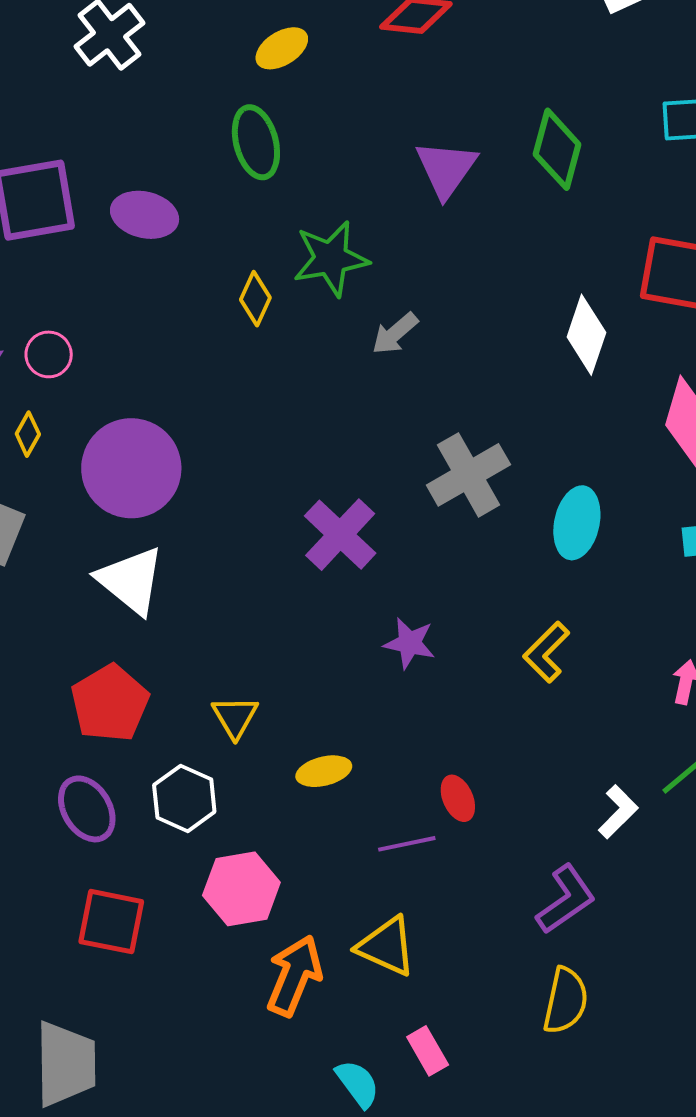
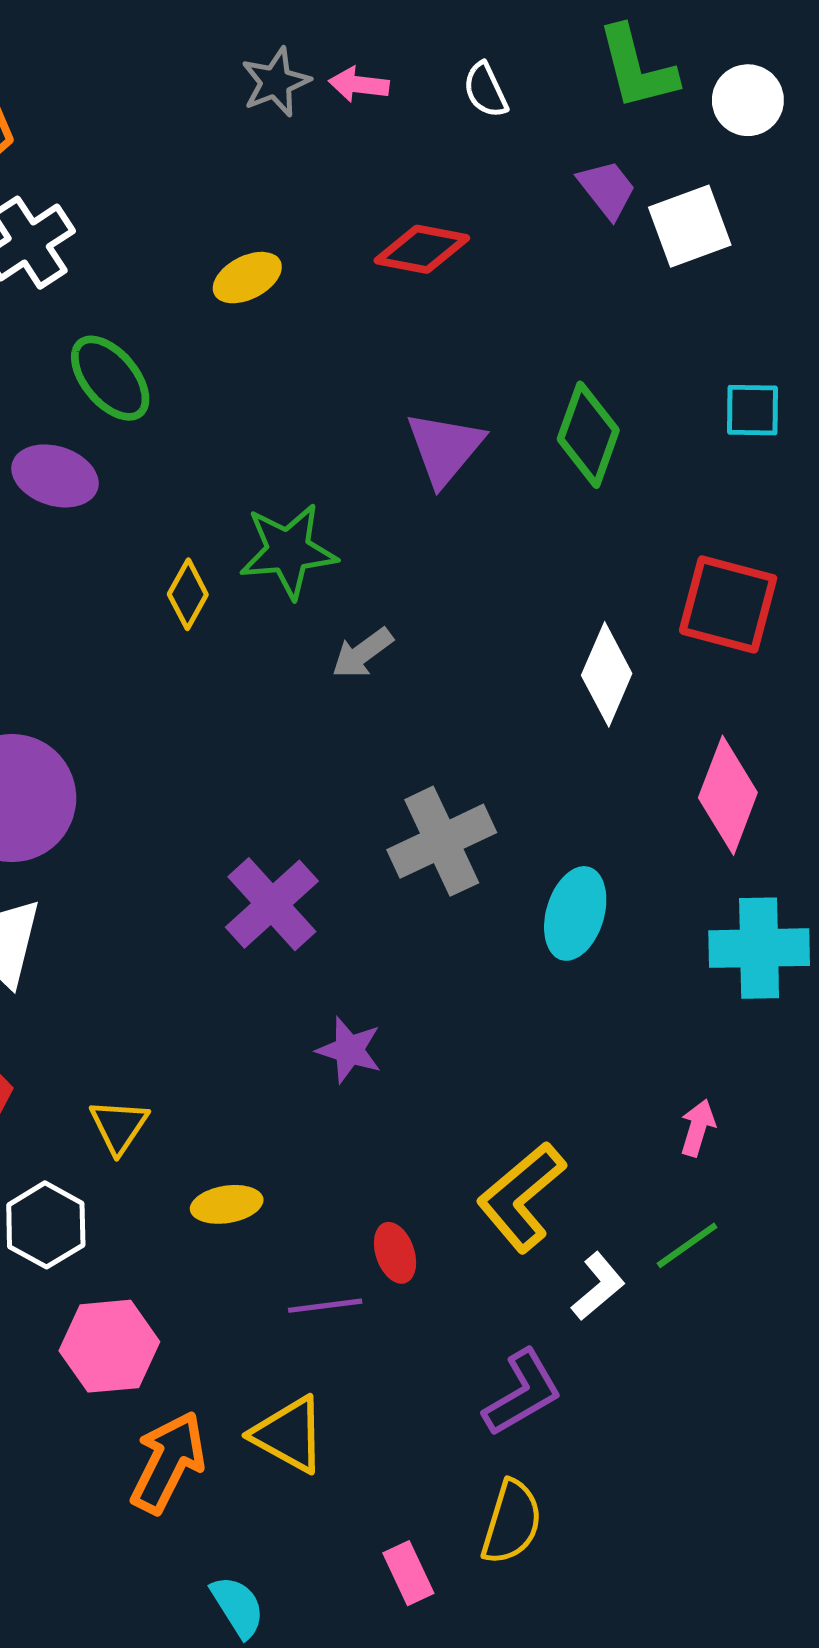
green ellipse: (256, 142) -> (110, 378), moved, turned -30
yellow L-shape: (546, 652) -> (521, 1197), moved, size x1.4
pink rectangle: (428, 1051) -> (408, 1573), moved

